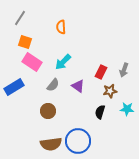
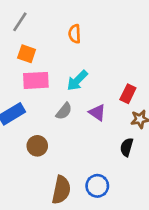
pink rectangle: (32, 62) -> (36, 80), turned -36
brown circle: (48, 111) -> (37, 146), moved
blue circle: (78, 141) -> (97, 186), size x0.7
brown semicircle: (51, 144) -> (61, 190), turned -70

